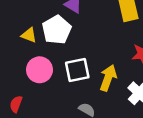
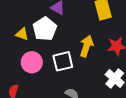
yellow arrow: (108, 78) -> (86, 46), moved

